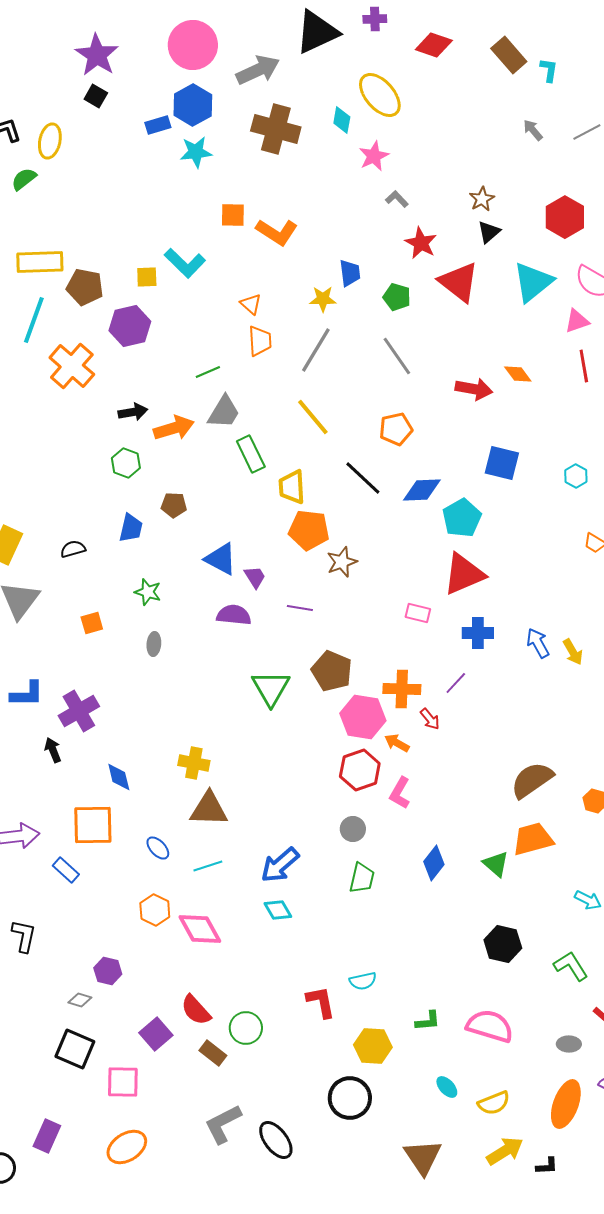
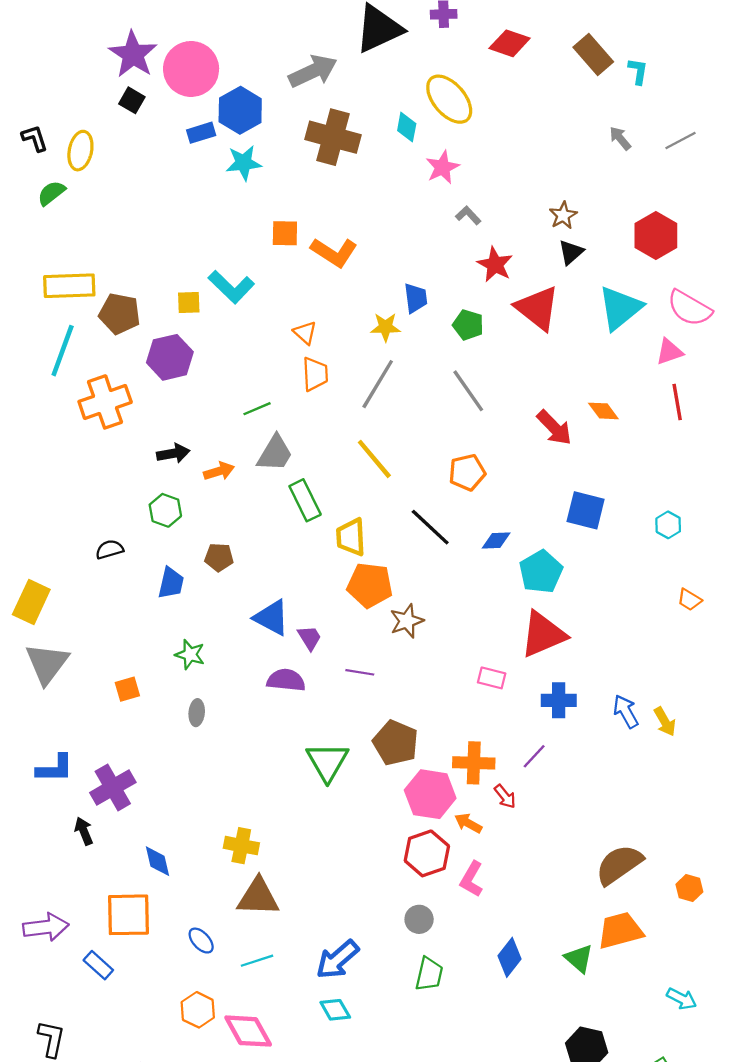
pink circle: (193, 45) -> (191, 69), moved
orange cross: (72, 366) -> (105, 402), turned 30
red arrow: (474, 389) -> (554, 428), turned 36
orange arrow: (174, 428) -> (219, 471), size x0.7
blue diamond: (422, 490) -> (496, 541), size x0.7
black semicircle: (73, 549) -> (110, 549), moved

